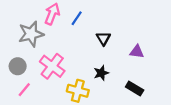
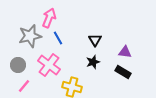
blue line: (77, 18) -> (58, 38), moved, turned -64
black star: (101, 73) -> (93, 62), moved
black rectangle: (135, 89) -> (123, 72), moved

